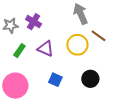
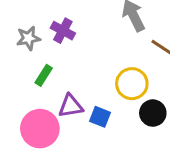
yellow circle: (77, 45) -> (132, 84), moved
purple triangle: (45, 49) -> (71, 106), moved, turned -30

